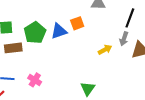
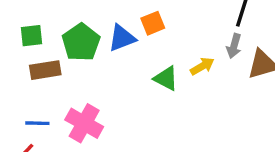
pink cross: (35, 80) -> (84, 123), size x1.5
green triangle: (88, 89) -> (166, 78), moved, turned -35

